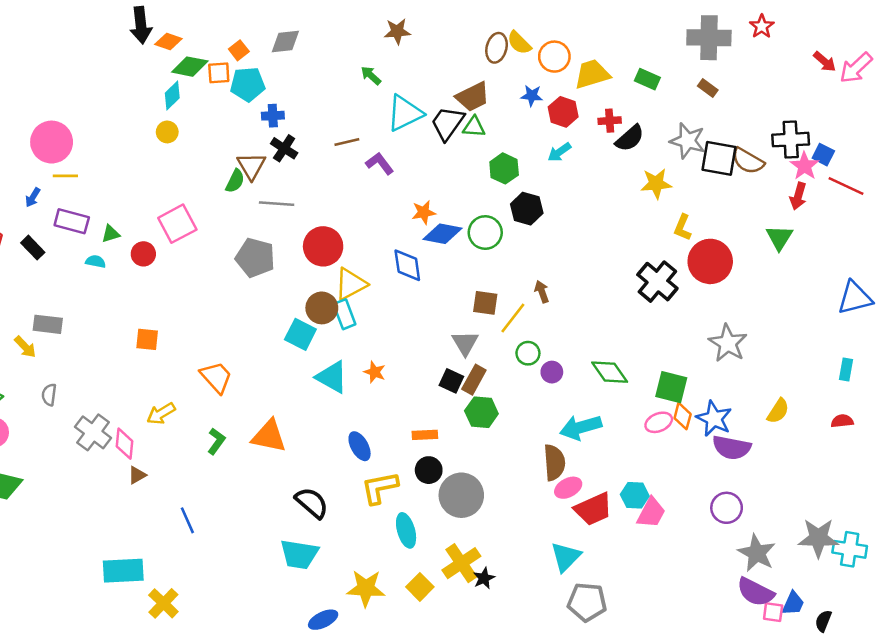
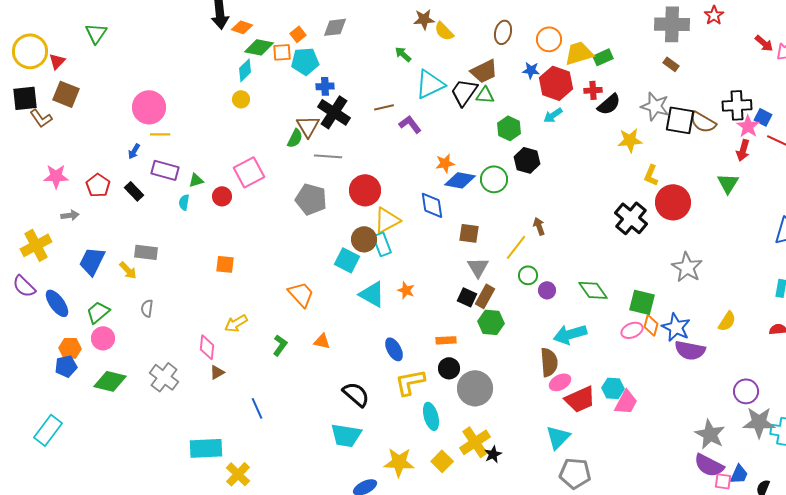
yellow semicircle: (519, 43) -> (444, 31), moved
green rectangle: (647, 79) -> (603, 57), moved, turned -48
red hexagon: (563, 112) -> (556, 83), size x1.4
black cross: (284, 148) -> (334, 112), size x1.5
cyan semicircle: (96, 261) -> (184, 202), turned -91
brown square: (485, 303) -> (469, 233), moved
orange trapezoid: (216, 377) -> (301, 294), moved
gray cross: (93, 432) -> (164, 377), moved
orange triangle: (269, 436) -> (322, 341), size x0.6
purple circle: (727, 508) -> (746, 391), moved

